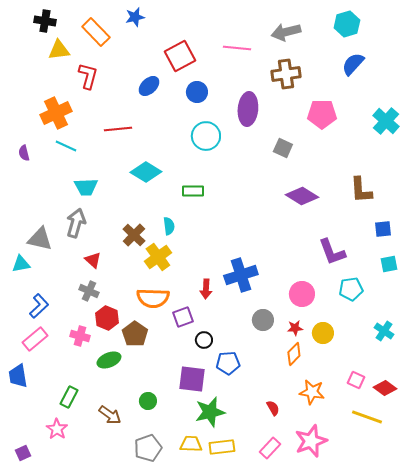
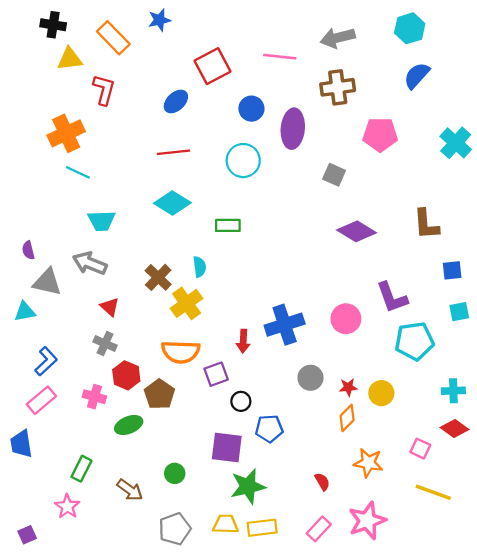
blue circle: (197, 92) -> (251, 109), moved
red line: (118, 129) -> (174, 152), moved
purple semicircle: (24, 153) -> (28, 250), moved
gray arrow: (76, 223) -> (90, 263), turned -84
cyan pentagon: (351, 289) -> (414, 341), size x1.4
pink circle: (302, 294) -> (346, 319), moved
cyan cross: (384, 331) -> (453, 391), turned -36
red diamond: (385, 388) -> (455, 429), moved

